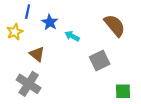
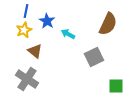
brown semicircle: (115, 25) -> (108, 24), turned 65
yellow star: (15, 32) -> (24, 30), moved

